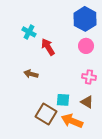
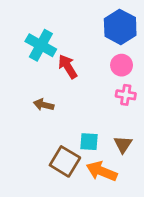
cyan cross: (29, 32) -> (41, 45), size x1.5
pink cross: (89, 77) -> (126, 95), moved
brown triangle: (87, 102) -> (123, 144), turned 32

